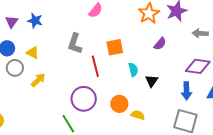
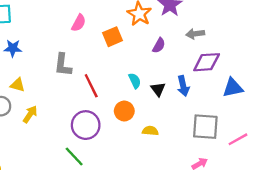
gray arrow: (200, 33) -> (195, 34), moved
orange square: (115, 47) -> (112, 37), moved
blue arrow: (186, 91) -> (183, 86), moved
orange circle: (119, 104) -> (124, 111), moved

